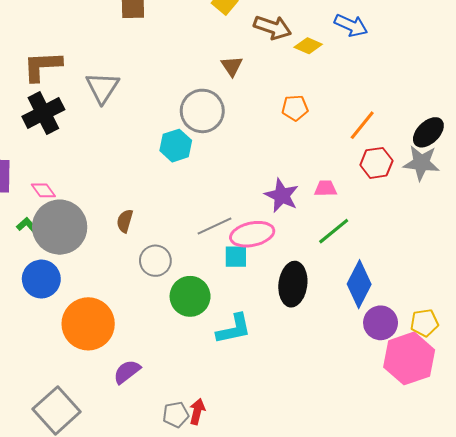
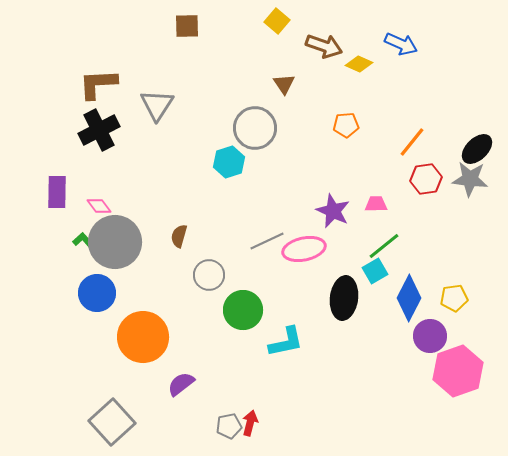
cyan square: (236, 257) -> (375, 271), moved, turned -30
yellow pentagon: (424, 323) -> (454, 298), moved

